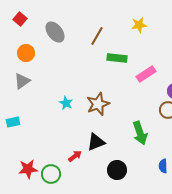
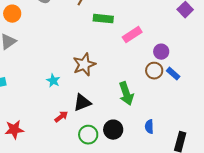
cyan star: (66, 103) -> (53, 81), moved
black circle: (117, 170) -> (113, 130), moved
green circle: (51, 174) -> (88, 135), moved

